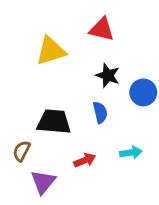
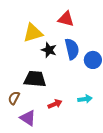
black star: (108, 75) -> (49, 50), moved
blue semicircle: (100, 112) -> (72, 49), moved, size x1.5
purple triangle: (43, 182) -> (28, 118), turned -36

